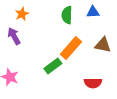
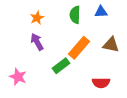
orange star: (22, 14) -> (37, 18), moved
purple arrow: (14, 36) -> (37, 42), moved

